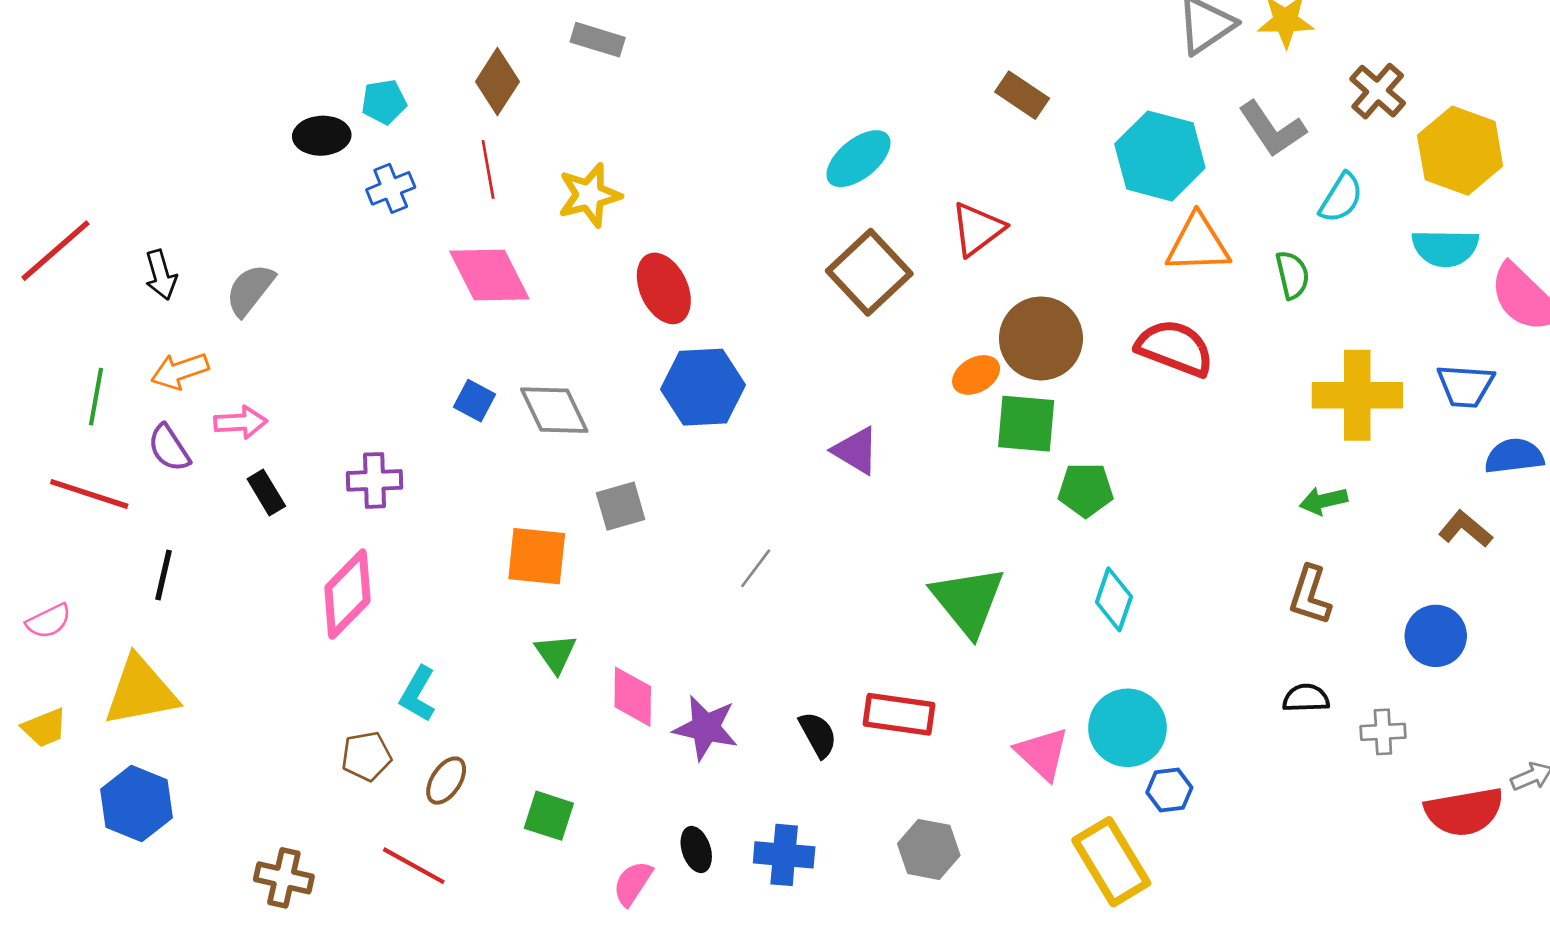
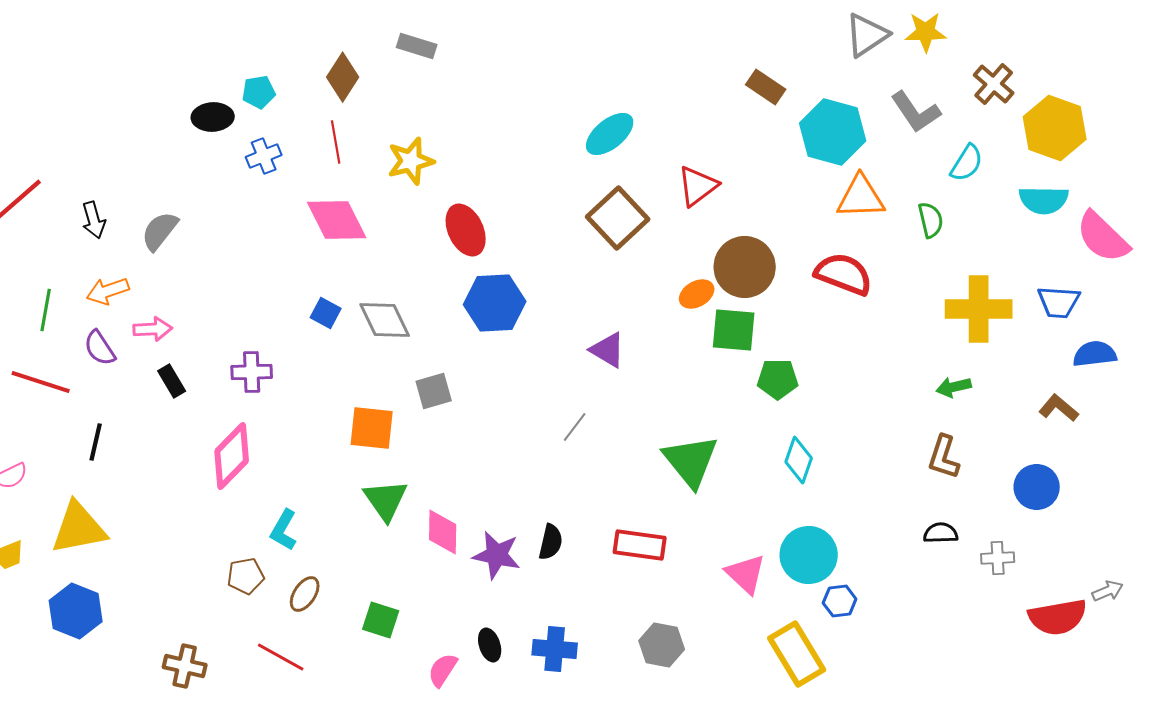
brown rectangle: (1022, 95) -> (766, 87), moved
gray line: (756, 568) -> (575, 427), moved
green triangle: (556, 653) -> (386, 500), size x1.4
black semicircle: (818, 735) -> (551, 542), moved, turned 42

